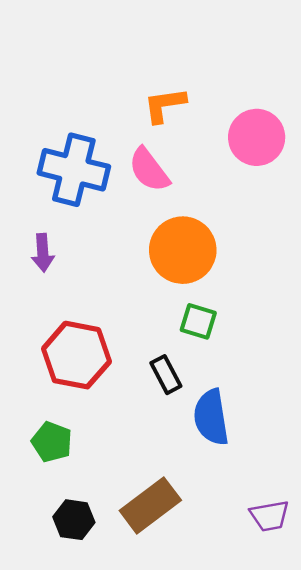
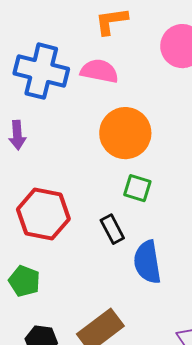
pink semicircle: (149, 170) -> (99, 71), turned 138

